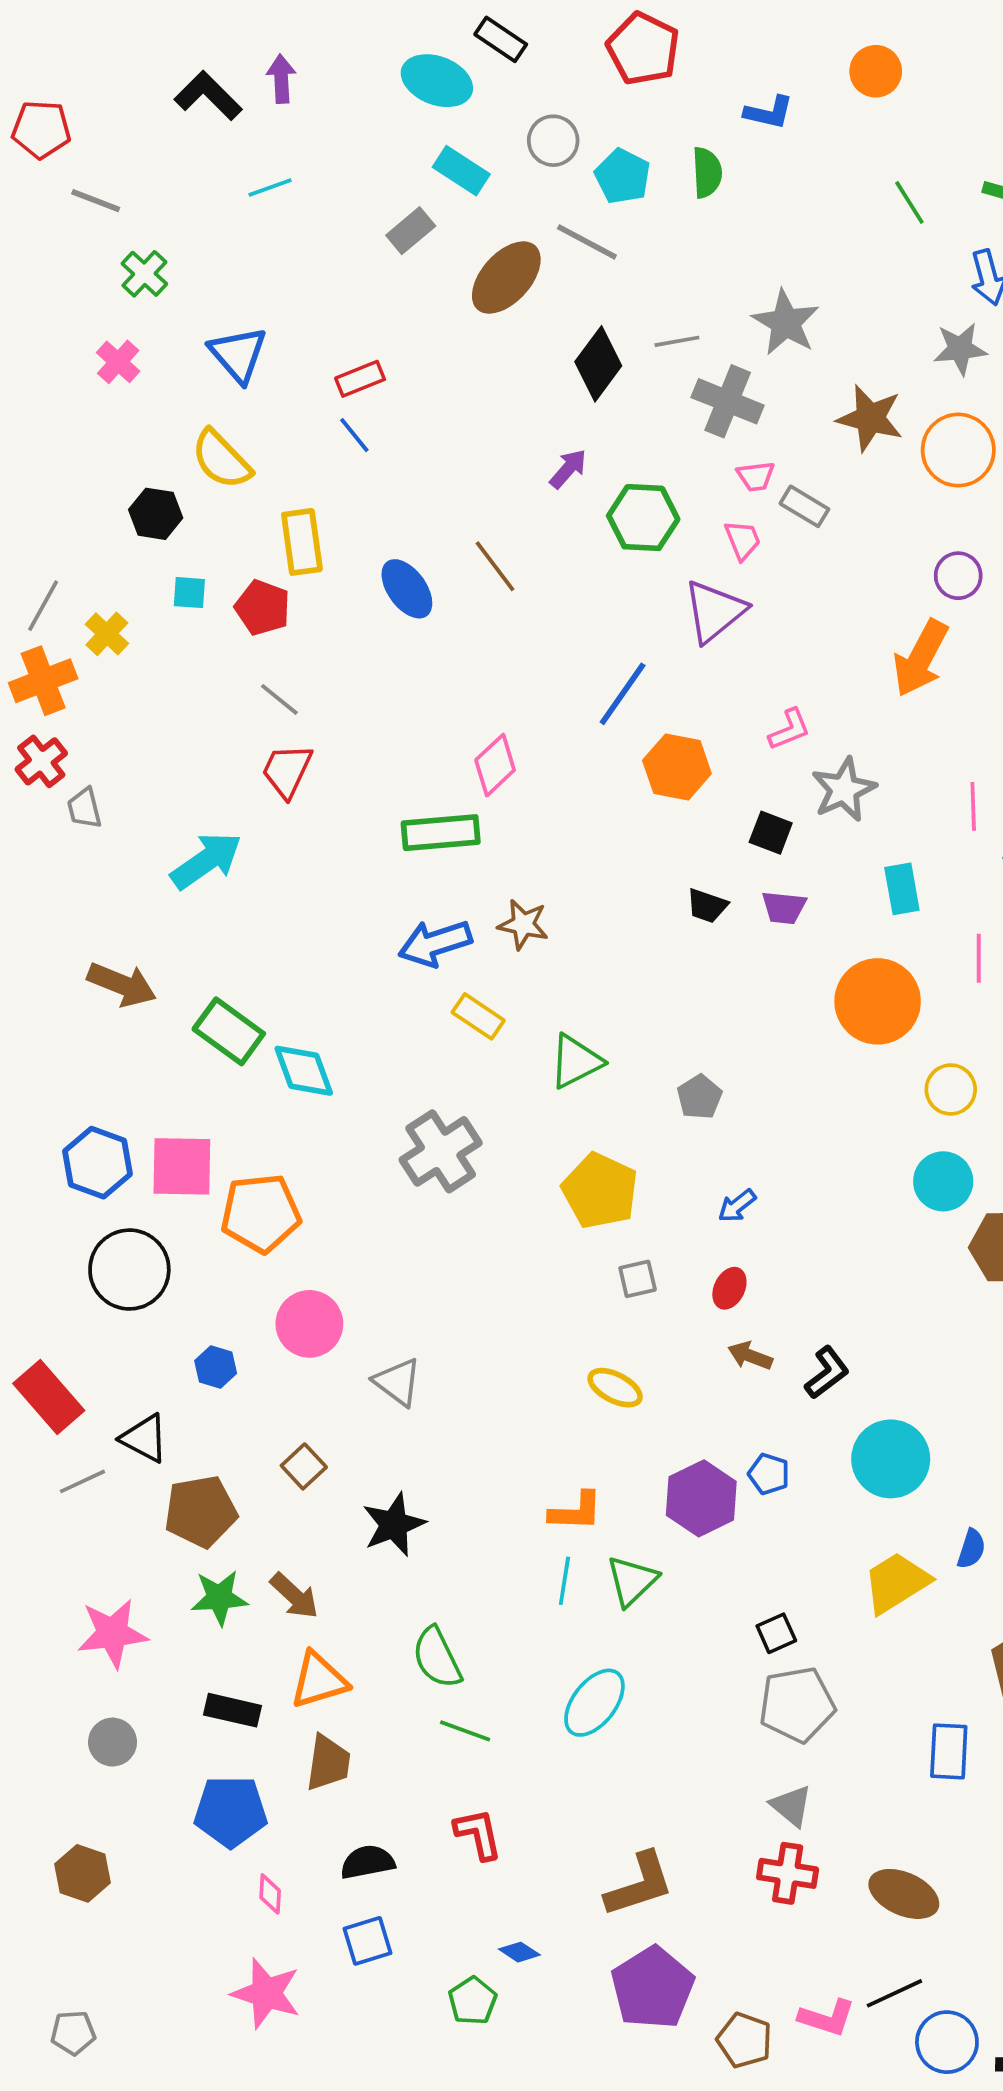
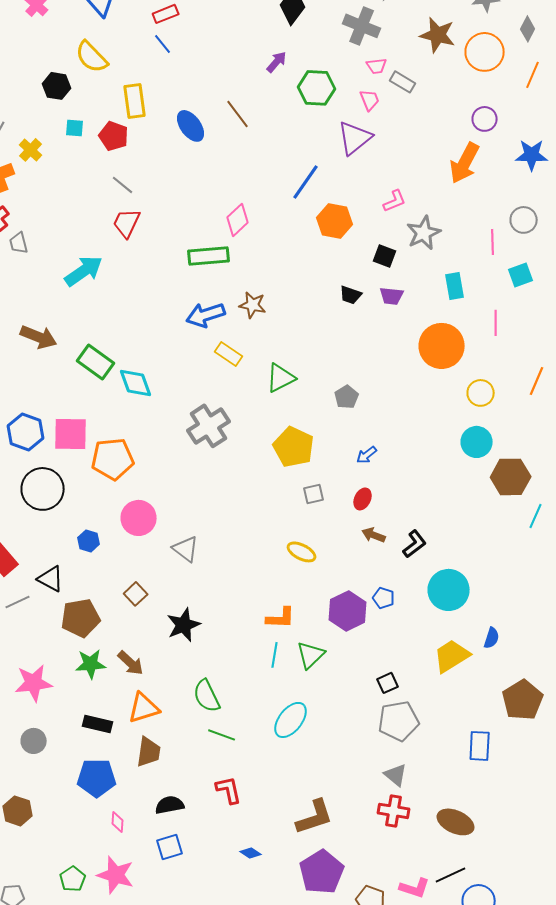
green pentagon: (473, 2001) -> (73, 879), moved

